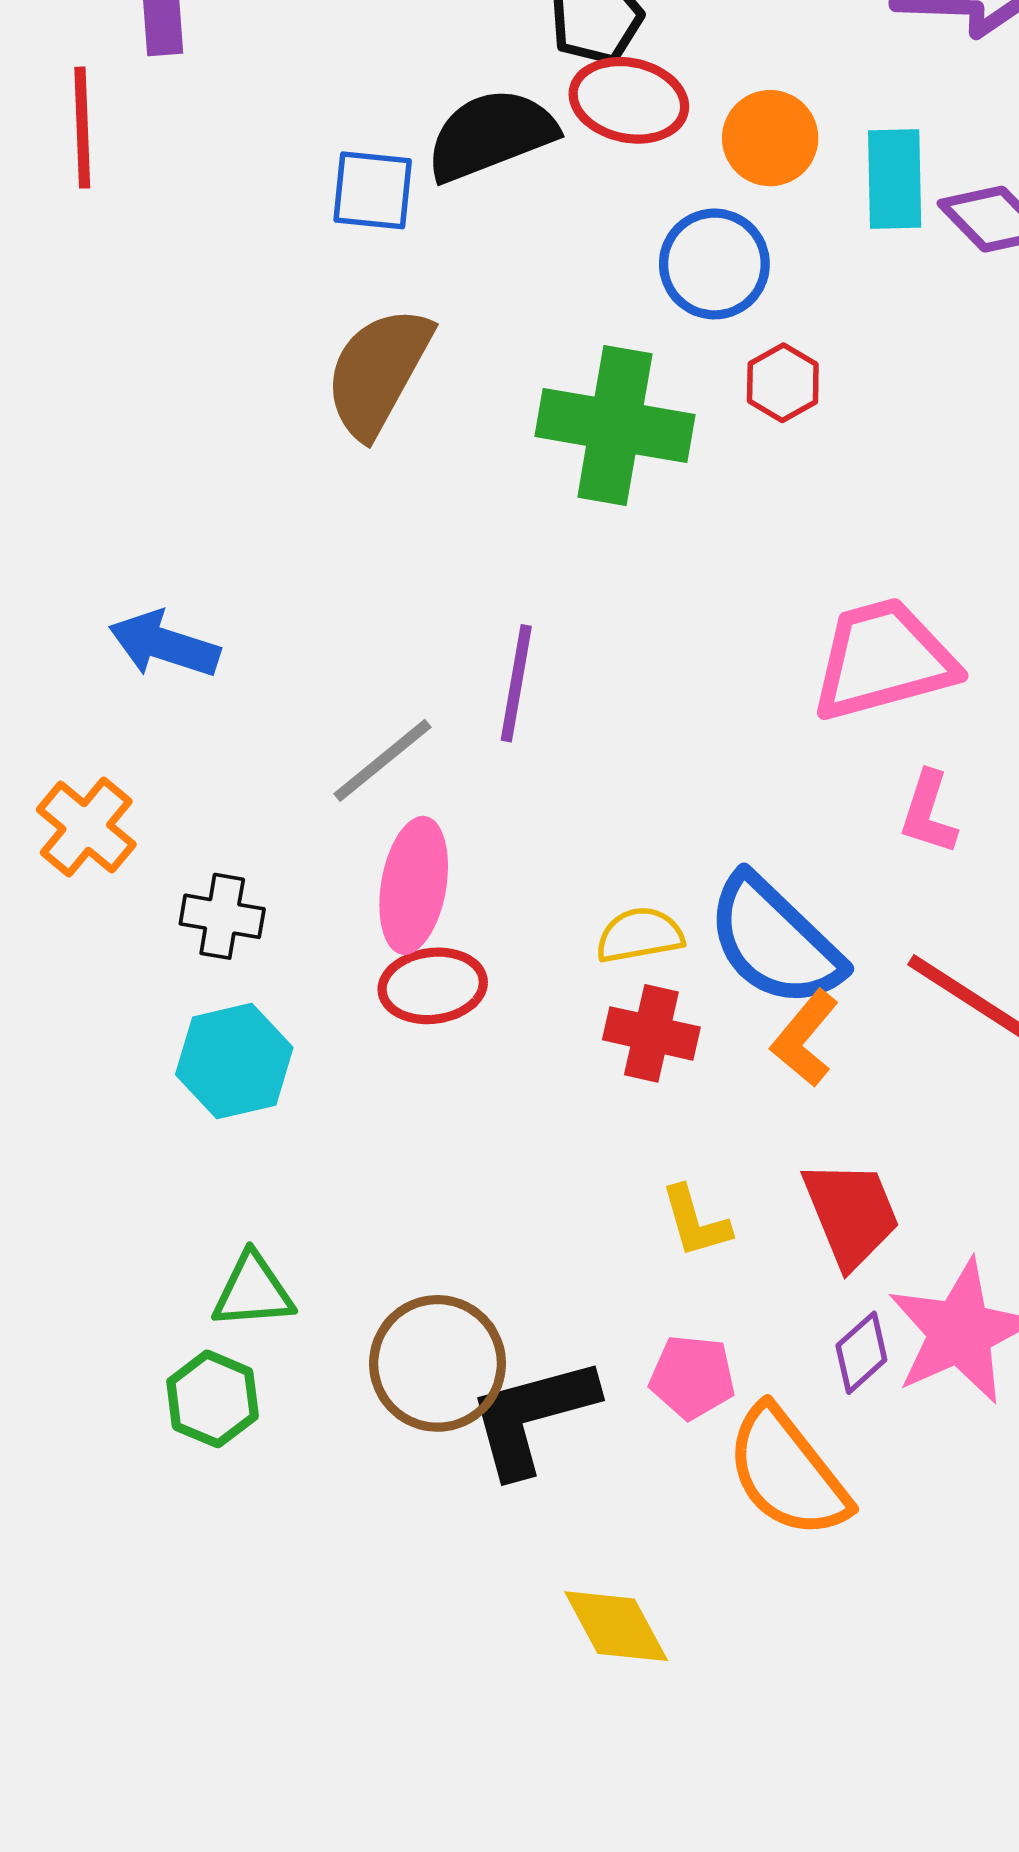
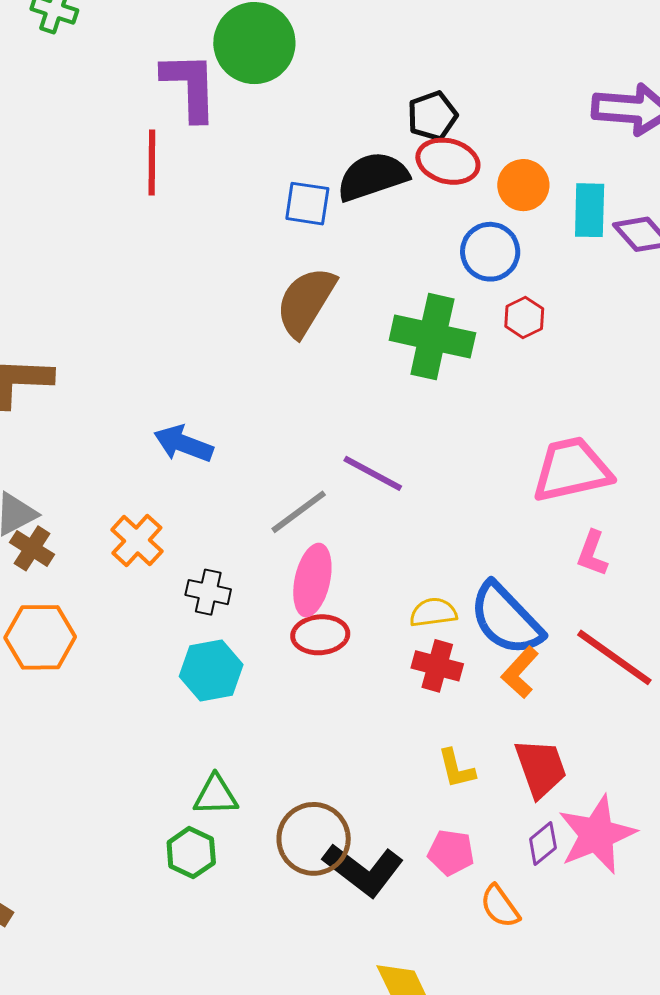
purple line: (516, 683) -> (373, 473), turned -74
black L-shape: (532, 1416) -> (363, 870), turned -130
orange semicircle: (787, 1472) -> (500, 906), size x0.6

